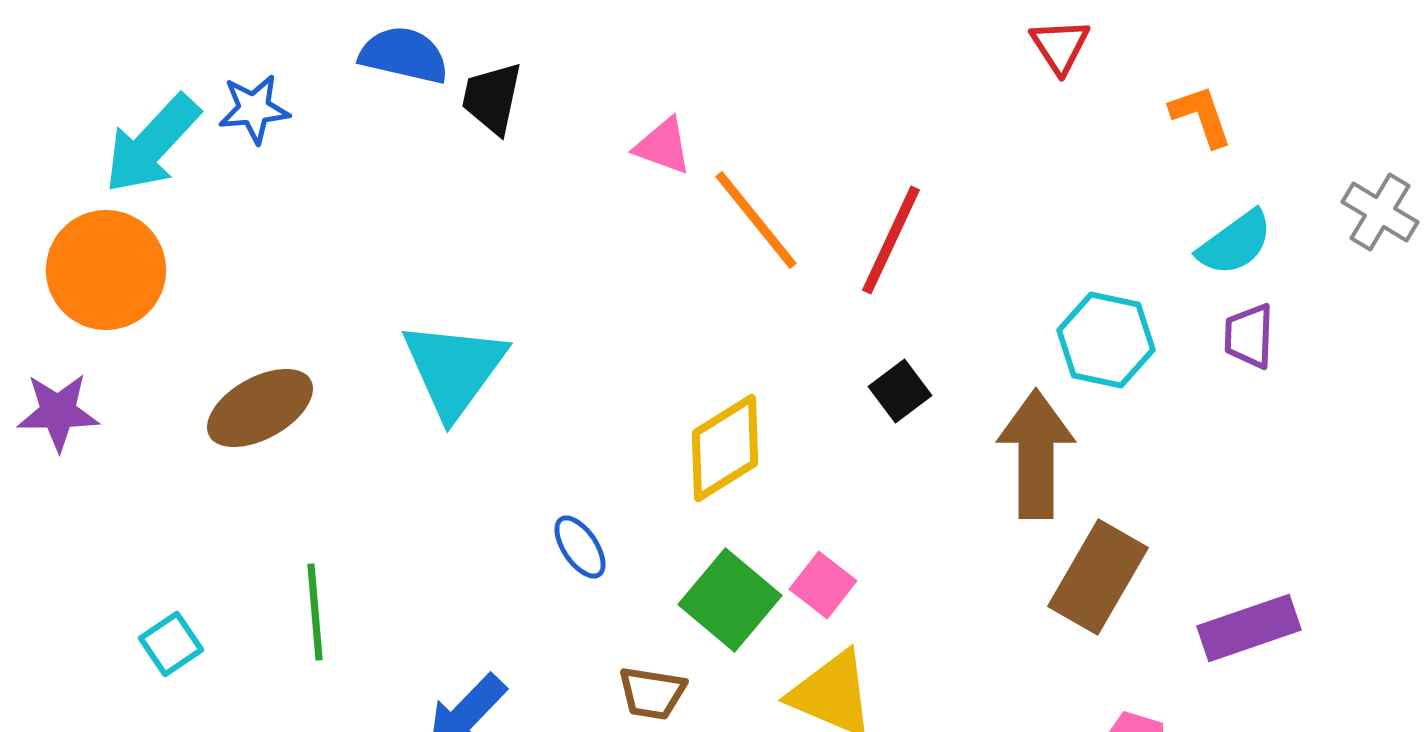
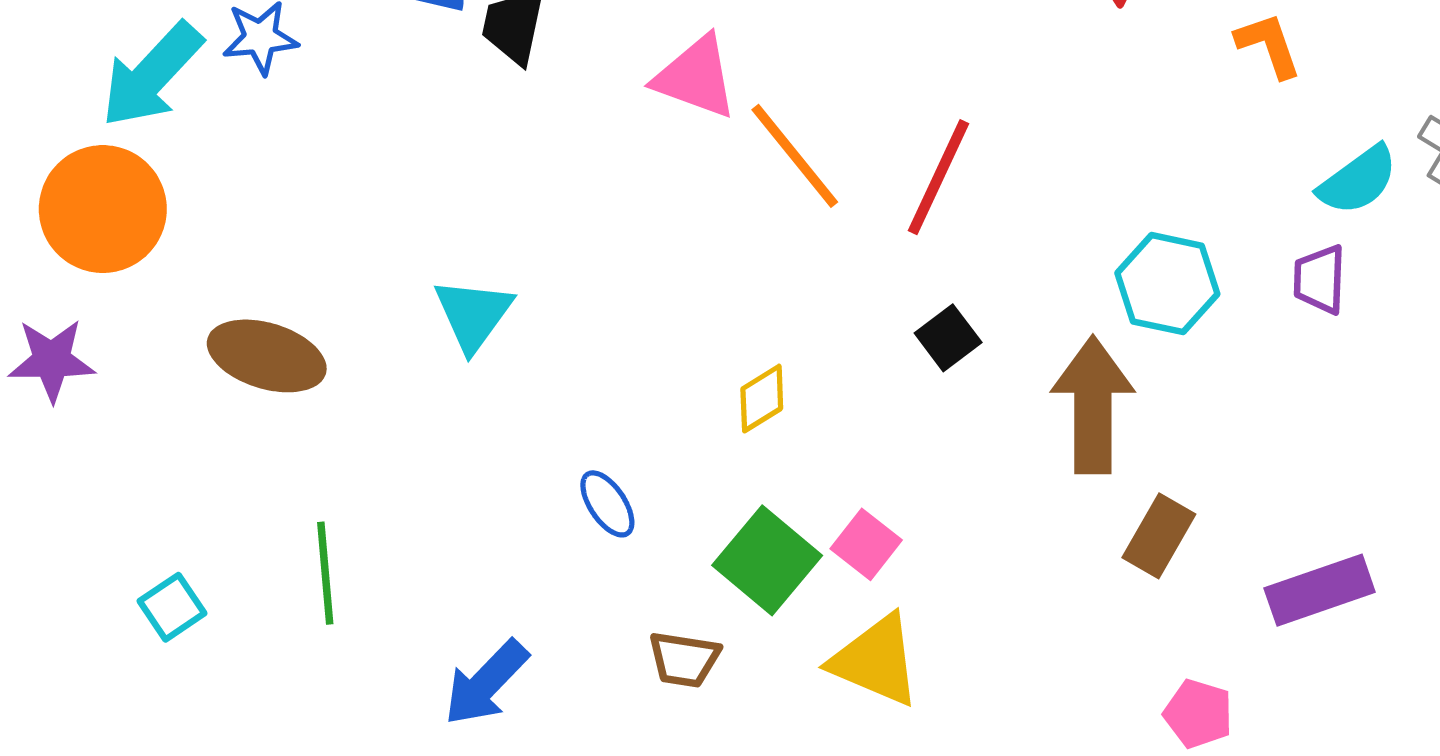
pink triangle: (663, 146) -> (696, 77), size x1.4
cyan semicircle: (1235, 243) -> (1358, 180), moved
cyan triangle: (454, 369) -> (473, 314), size x0.7
brown ellipse: (260, 408) -> (267, 356), turned 46
yellow diamond: (725, 448) -> (762, 399), size x0.6
brown rectangle: (1098, 577) -> (1159, 536), size x0.7

